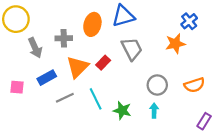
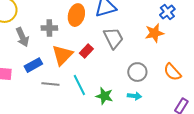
orange semicircle: (194, 85) -> (172, 72), turned 66
gray line: (65, 98) -> (50, 84), turned 30
cyan arrow: (154, 111) -> (134, 96), turned 96

